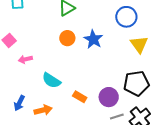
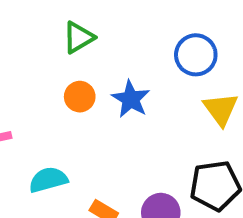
cyan semicircle: (51, 80) -> (48, 180), turned 132

